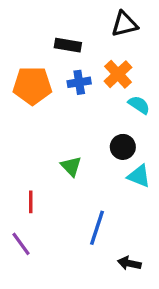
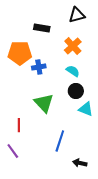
blue cross: (79, 82) -> (39, 67), moved
cyan semicircle: (139, 105) -> (73, 71), moved
green triangle: (71, 166) -> (44, 103), size x1.5

